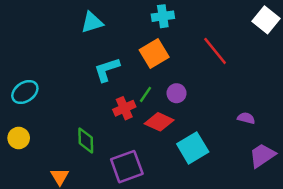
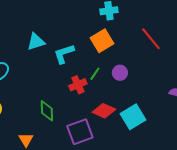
cyan triangle: (92, 22) -> (36, 42), moved
red diamond: (159, 122) -> (104, 111), moved

